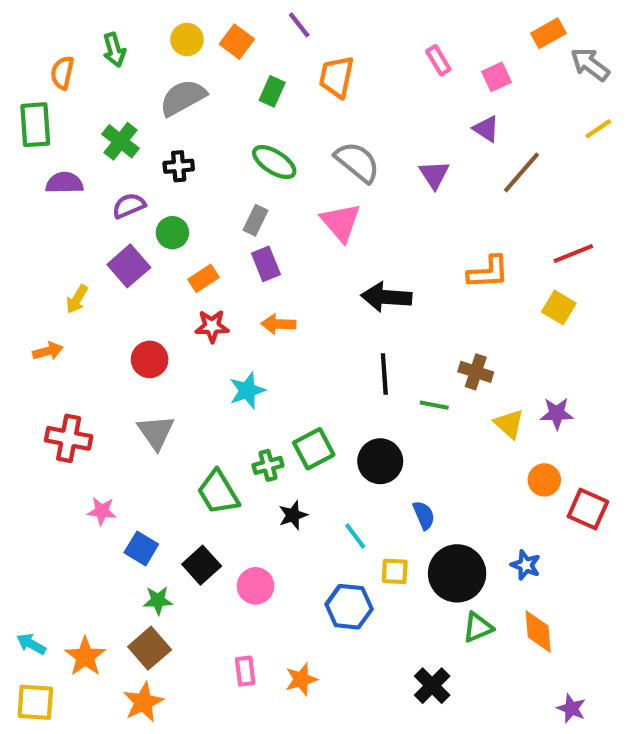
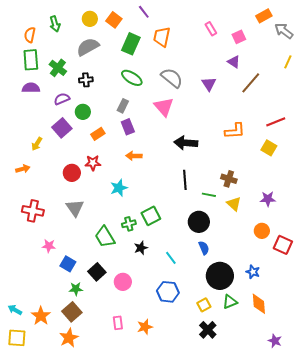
green rectangle: (272, 91) -> (131, 44), size x1.5
green rectangle: (35, 125) -> (31, 60), moved
yellow line: (598, 129) -> (288, 62), turned -32
red star: (212, 326) -> (93, 163), moved
yellow triangle: (509, 424) -> (234, 204), moved
black circle: (380, 461) -> (199, 222), moved
yellow square: (395, 571) -> (204, 305), moved, turned -32

